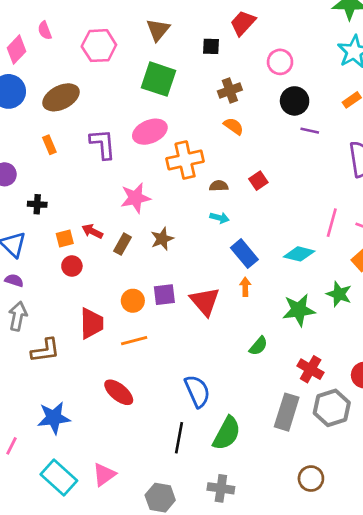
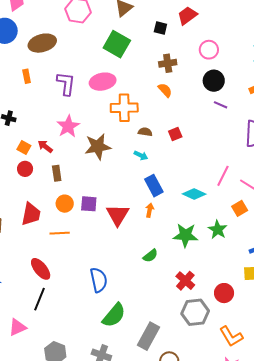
pink star: (135, 198) -> (68, 126), moved, turned -30
orange square: (65, 238) -> (24, 148), turned 32
brown star: (162, 239) -> (98, 147), moved, size x1.5
brown rectangle: (122, 244) -> (57, 173), moved, turned -49
gray rectangle: (287, 412) -> (148, 336), moved
black line: (179, 438) -> (39, 299), moved

